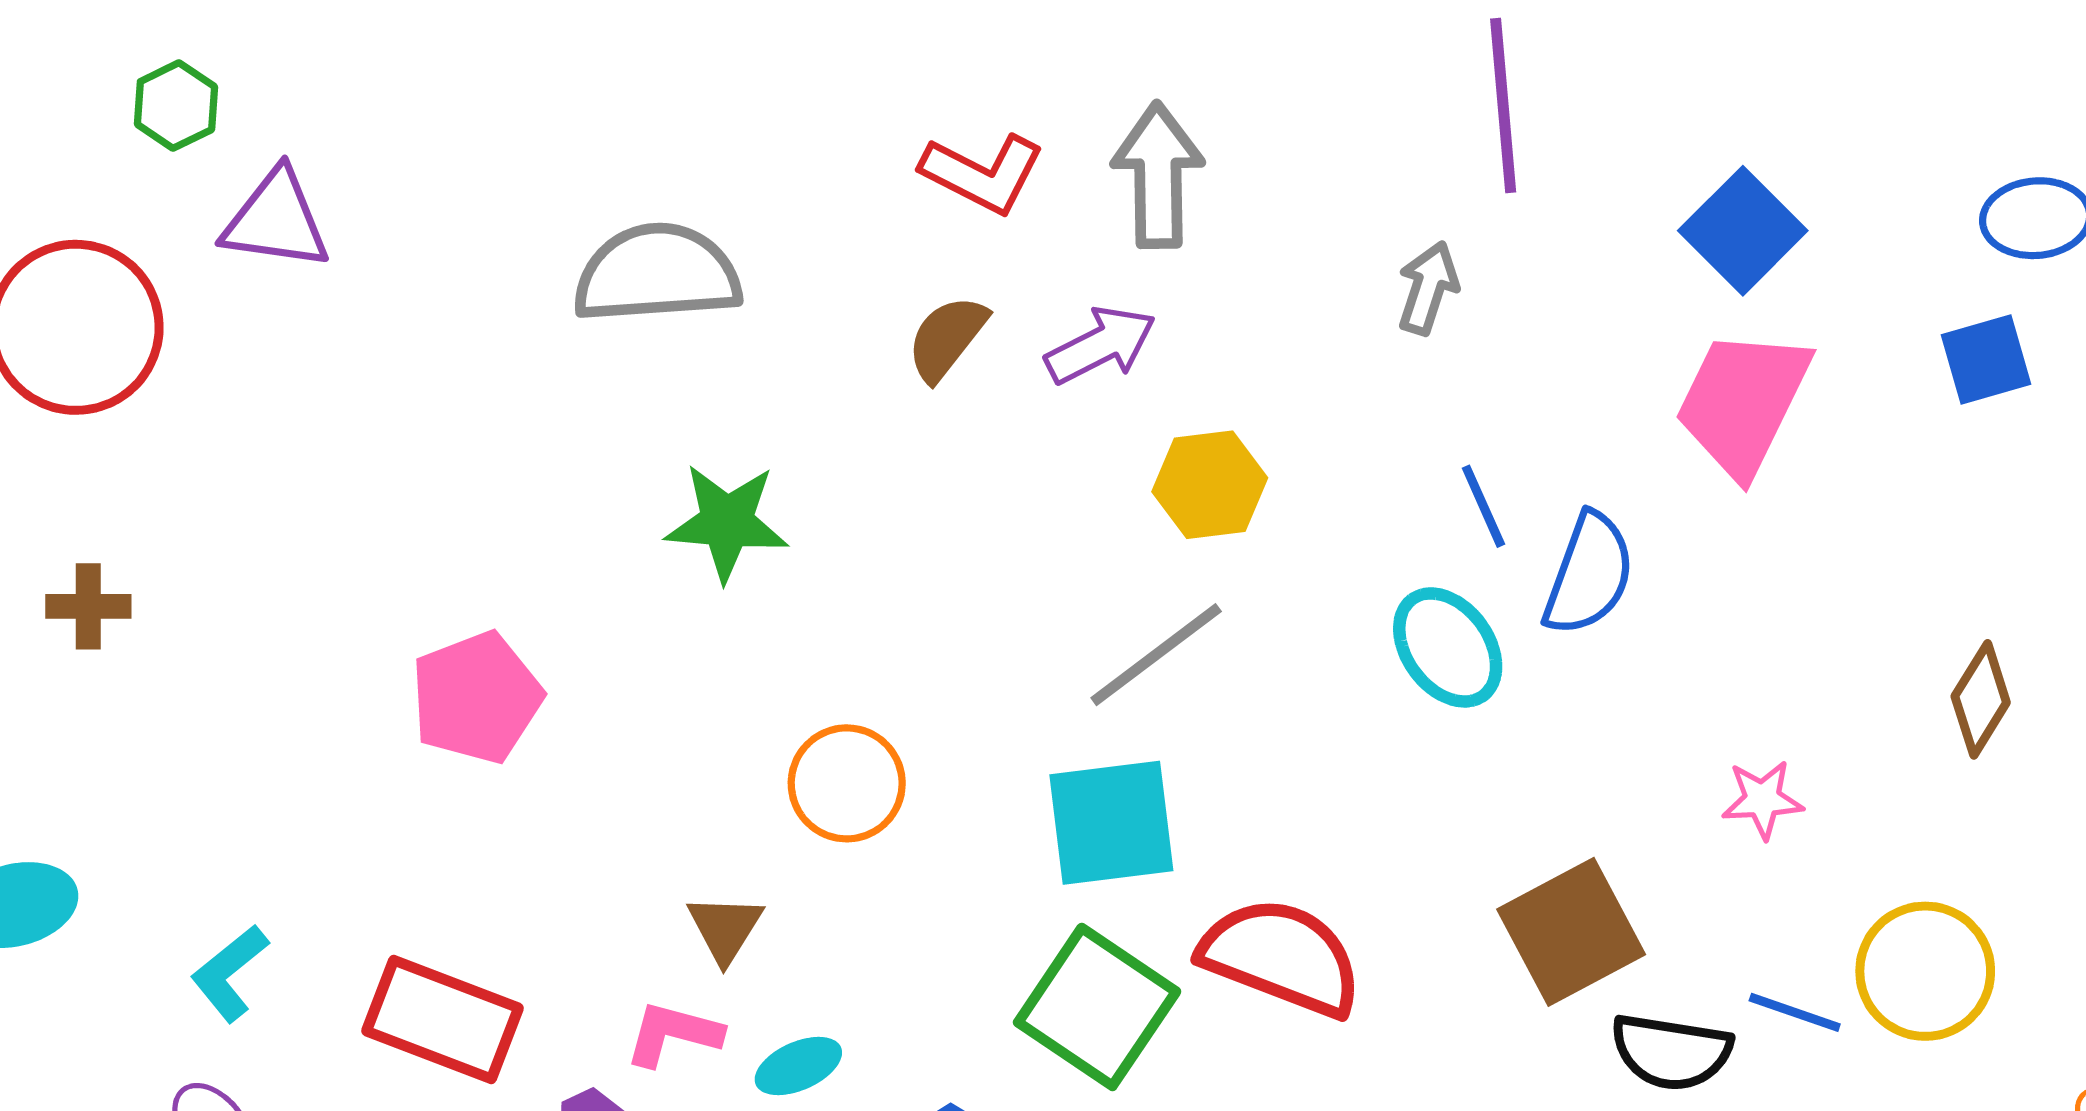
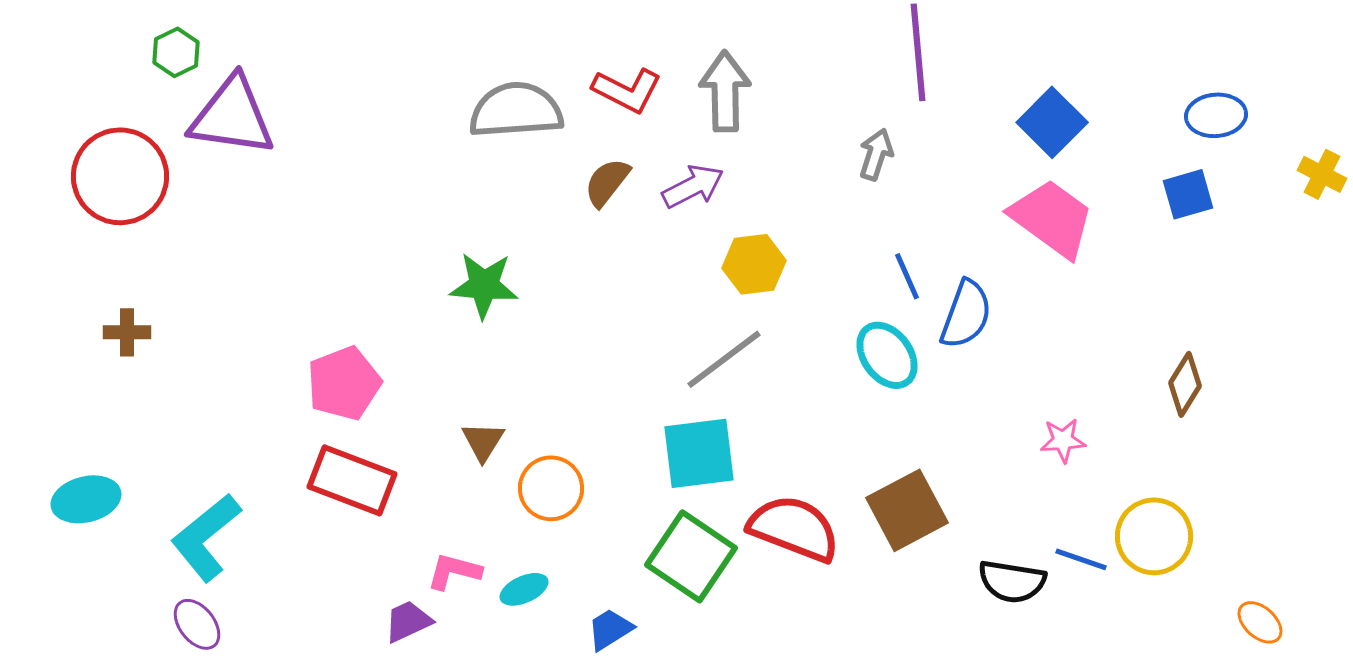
purple triangle: (276, 220) -> (232, 116), size x1.4
gray semicircle: (657, 274) -> (516, 110), moved
pink trapezoid: (1743, 402) -> (1052, 218), turned 100
orange circle: (847, 783) -> (551, 488), moved
brown triangle: (725, 928) -> (483, 441), moved
brown square: (1571, 932) -> (907, 510), moved
cyan L-shape: (230, 973) -> (206, 537), size x1.6
red rectangle: (442, 1019) -> (352, 480), moved

